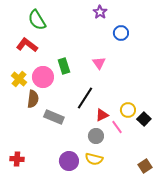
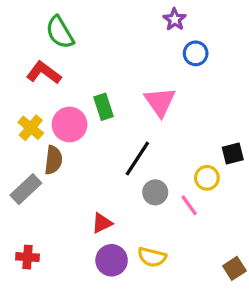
purple star: (100, 12) -> (175, 19), moved
pink triangle: (99, 63) -> (160, 102), size x1.5
red triangle: (102, 115) -> (102, 223), moved
gray rectangle: (54, 117) -> (26, 189), moved, turned -66
black square: (144, 119) -> (233, 154), moved, turned 32
gray circle: (96, 136) -> (155, 192), moved

